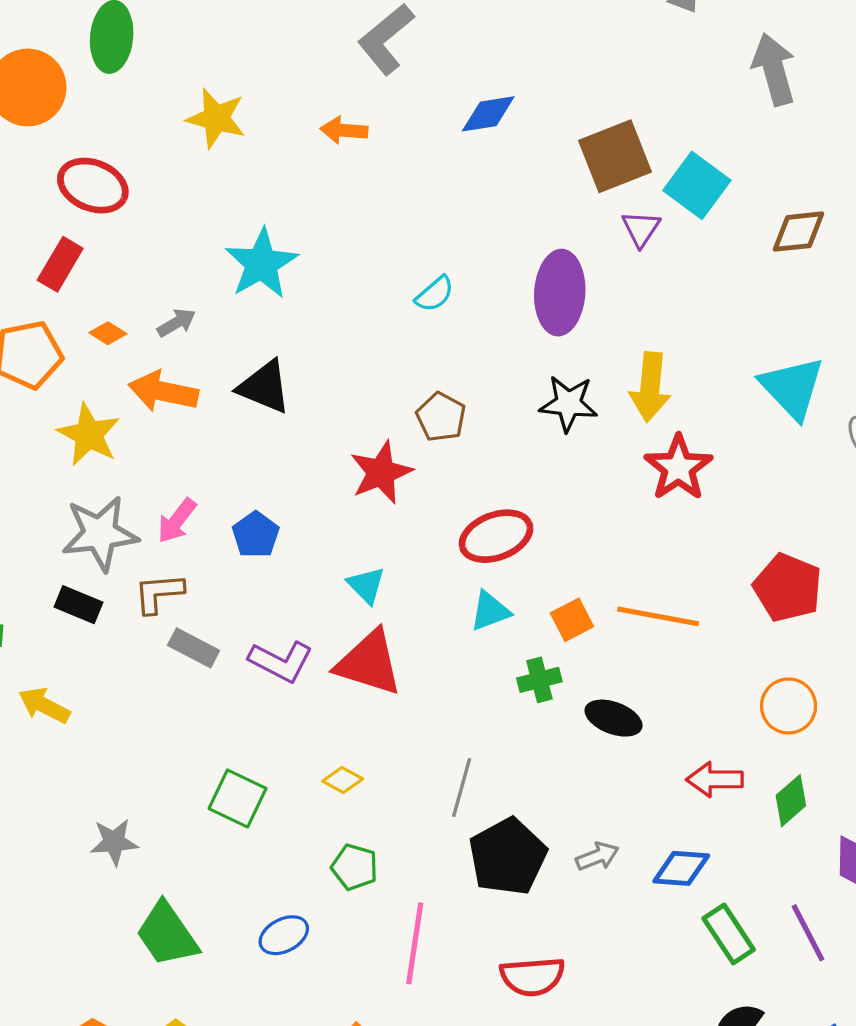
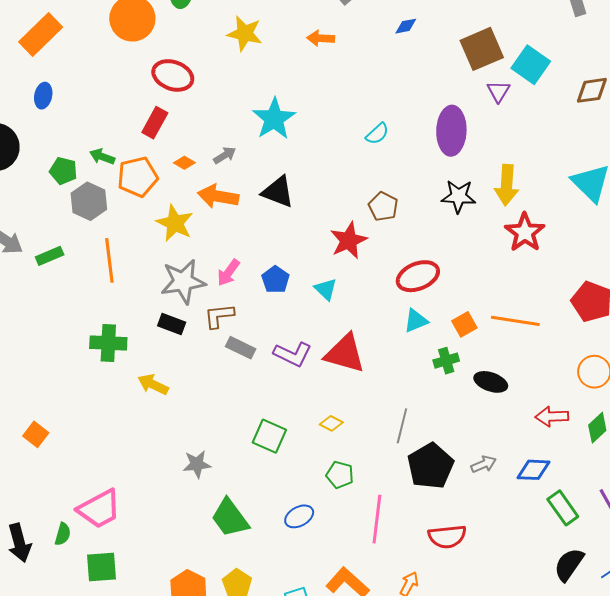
blue diamond: (488, 114) -> (406, 26), size x0.7
cyan triangle: (366, 585) -> (326, 289), moved

